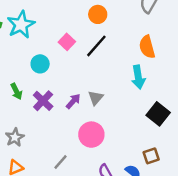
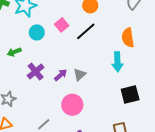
cyan circle: (40, 64) -> (37, 32), moved
green arrow: (16, 91) -> (14, 52), moved, turned 88
black square: (158, 114) -> (130, 95), turned 30

